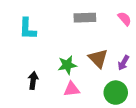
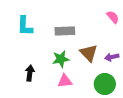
gray rectangle: (85, 18) -> (65, 31), moved
purple arrow: (123, 63) -> (112, 57), turned 48

